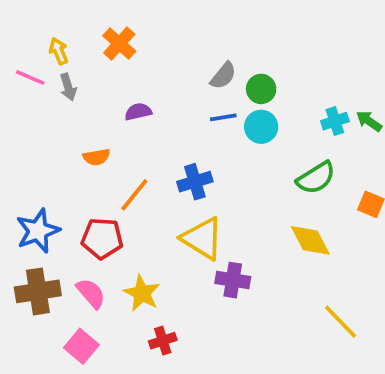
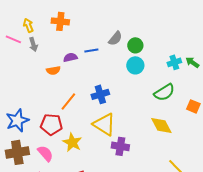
orange cross: (119, 44) -> (60, 21), turned -36
blue line: (223, 117) -> (91, 50), moved
orange semicircle: (96, 157) -> (53, 70), moved
yellow star: (142, 293) -> (72, 142), moved

